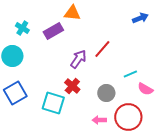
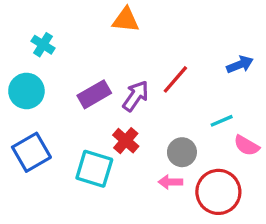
blue arrow: (140, 18) -> (240, 65), moved
purple rectangle: (53, 31) -> (94, 94), moved
pink arrow: (99, 120) -> (170, 182), moved

